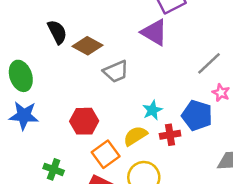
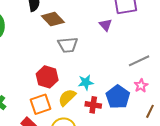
purple triangle: (154, 32) -> (106, 25), size x0.6
red hexagon: (84, 121) -> (47, 77), moved
yellow semicircle: (135, 136) -> (67, 97), turned -30

